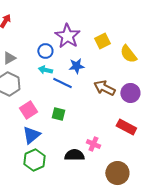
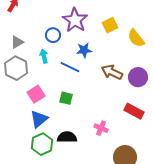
cyan arrow: (45, 70) -> (44, 56), moved, turned 64
black semicircle: (74, 155) -> (67, 137), moved

